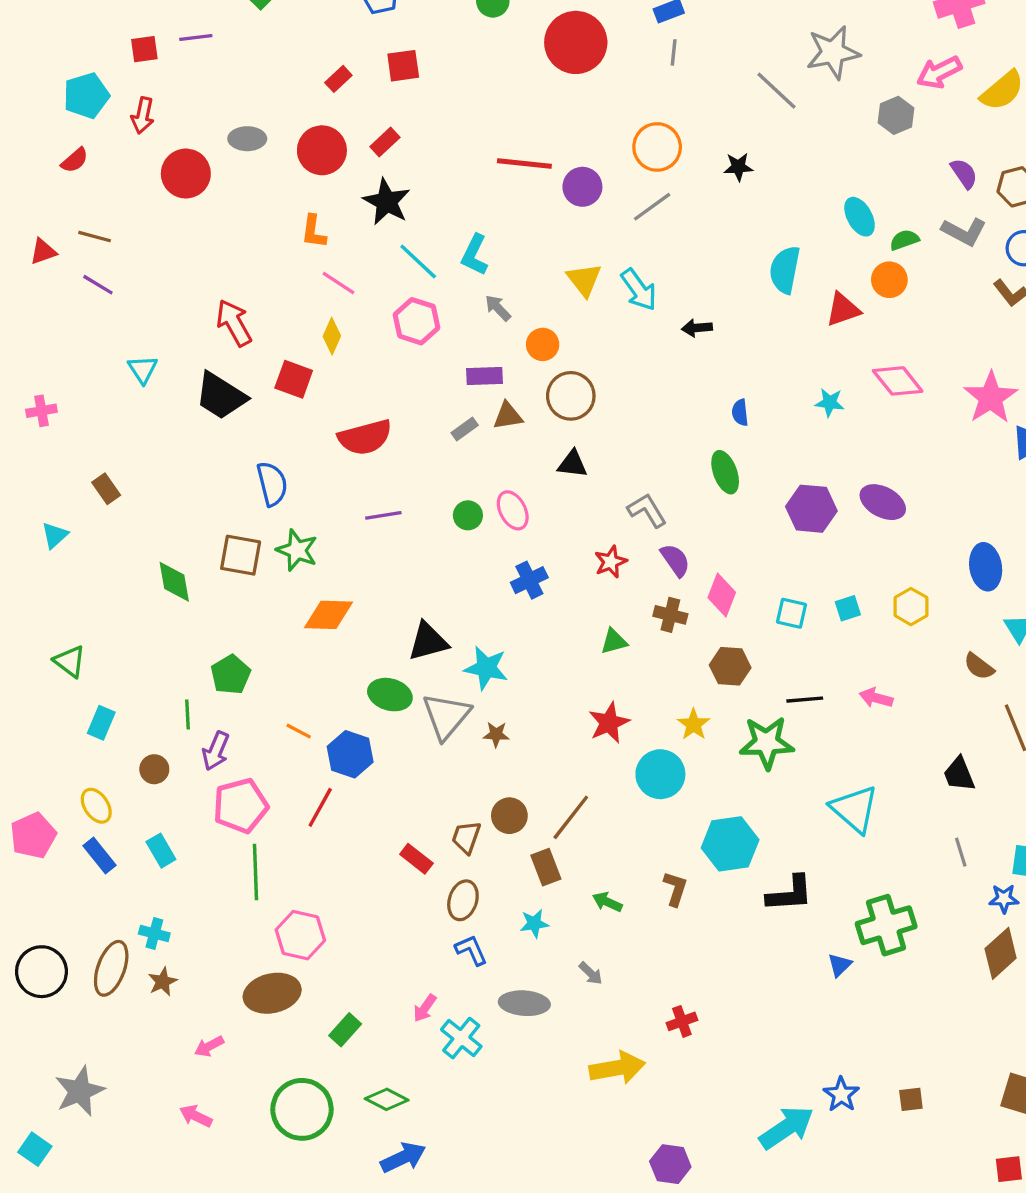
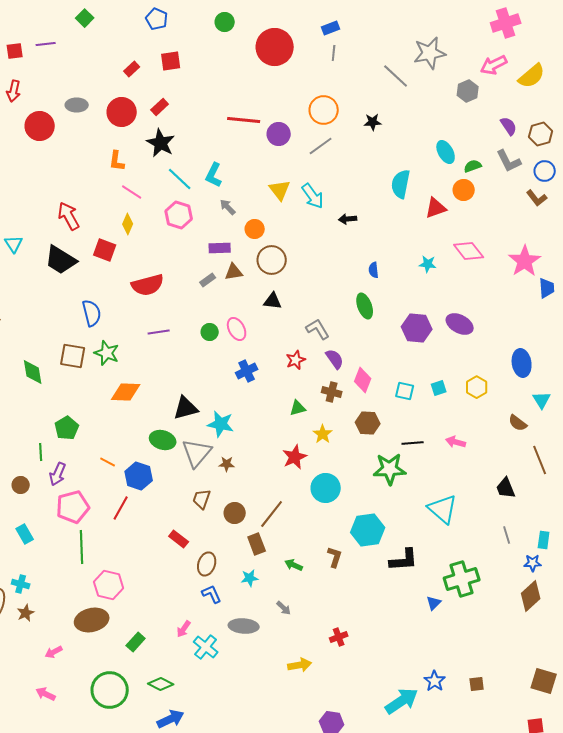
gray L-shape: (964, 232) -> (509, 161), turned 36
yellow star: (694, 724) -> (323, 434), moved
brown trapezoid: (466, 837) -> (202, 499), moved
yellow arrow: (617, 1068) -> (300, 665), size x0.7

